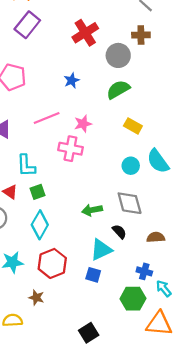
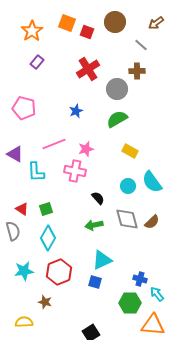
purple rectangle: (27, 25) -> (37, 62), size x0.6
cyan L-shape: (26, 166) -> (36, 172), moved
black semicircle: (119, 232) -> (98, 198), moved
brown semicircle: (156, 237) -> (152, 222), moved, turned 140

